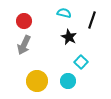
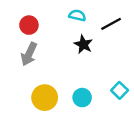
black line: (92, 20) -> (111, 24), turned 42
cyan square: (81, 62) -> (120, 90), moved

